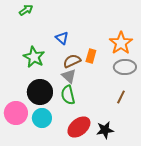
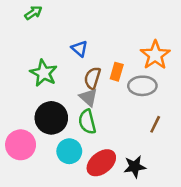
brown semicircle: (72, 61) -> (92, 78), turned -48
gray ellipse: (125, 67) -> (142, 86), moved
cyan circle: (42, 118) -> (69, 151), moved

